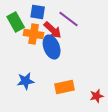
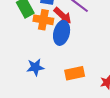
blue ellipse: (52, 47) -> (62, 33), turned 35

